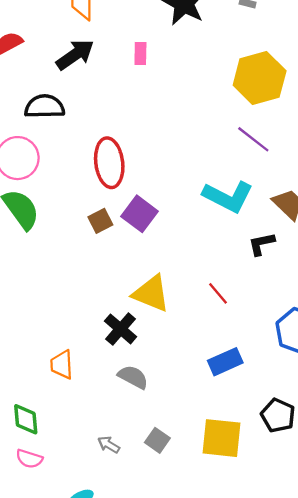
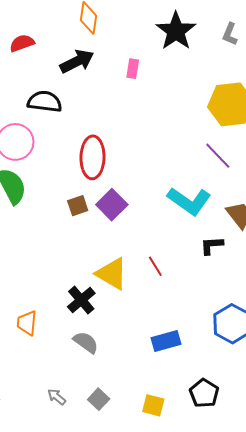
red line: (218, 293) -> (155, 266), moved
yellow square: (222, 438) -> (153, 405), size x0.6

